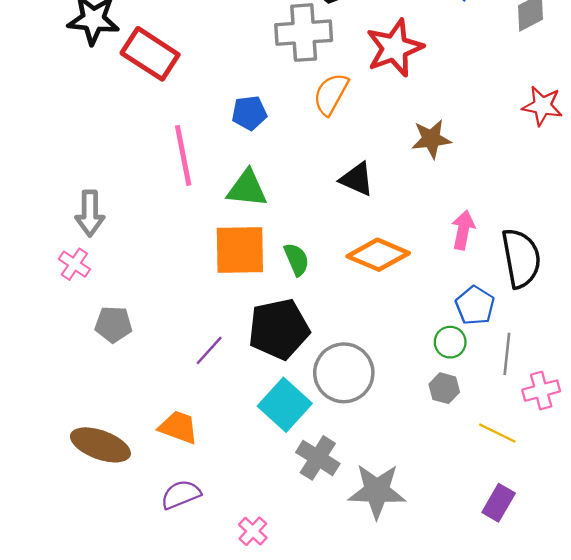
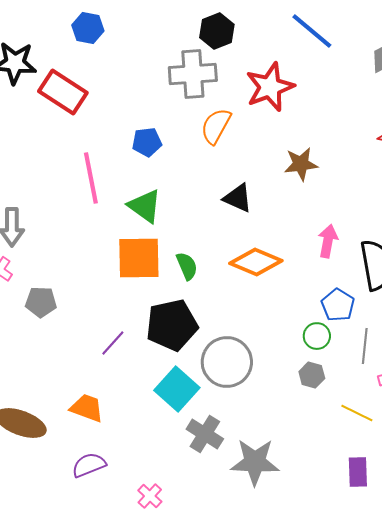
green triangle: (247, 189) -> (145, 206), turned 30
gray pentagon: (113, 324) -> (41, 302), moved
purple rectangle: (499, 503) -> (358, 472), turned -32

